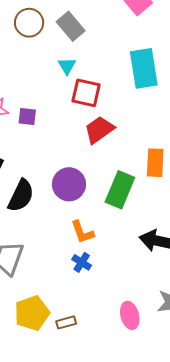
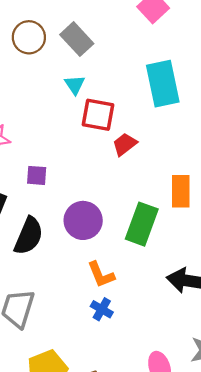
purple square: (27, 116) -> (37, 175), moved
red trapezoid: (99, 130) -> (125, 144), moved, size x0.7

